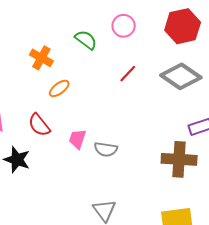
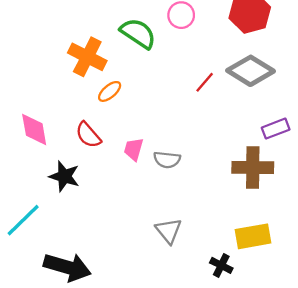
green semicircle: (86, 40) -> (138, 33), size x1.4
orange cross: (41, 58) -> (87, 57), size x1.4
red line: (128, 74) -> (205, 82), moved

